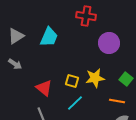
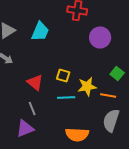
yellow star: (95, 78) -> (87, 86), moved
cyan line: (75, 103) -> (66, 98), turned 42

